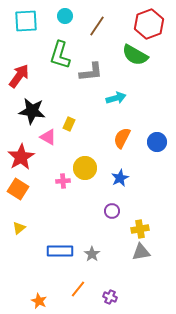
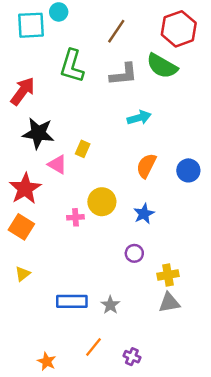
cyan circle: (65, 16) -> (59, 12), moved
gray L-shape: (91, 72) -> (124, 74), moved

